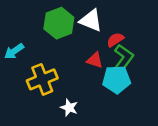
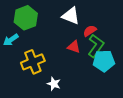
green hexagon: (59, 23) -> (26, 18), moved
cyan pentagon: (117, 79) -> (104, 61), moved

